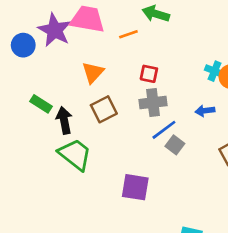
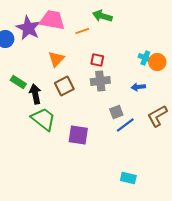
blue line: (164, 130) -> (125, 125), moved
gray square: (175, 145) -> (116, 112), turned 32
purple square: (135, 187) -> (78, 135), moved

